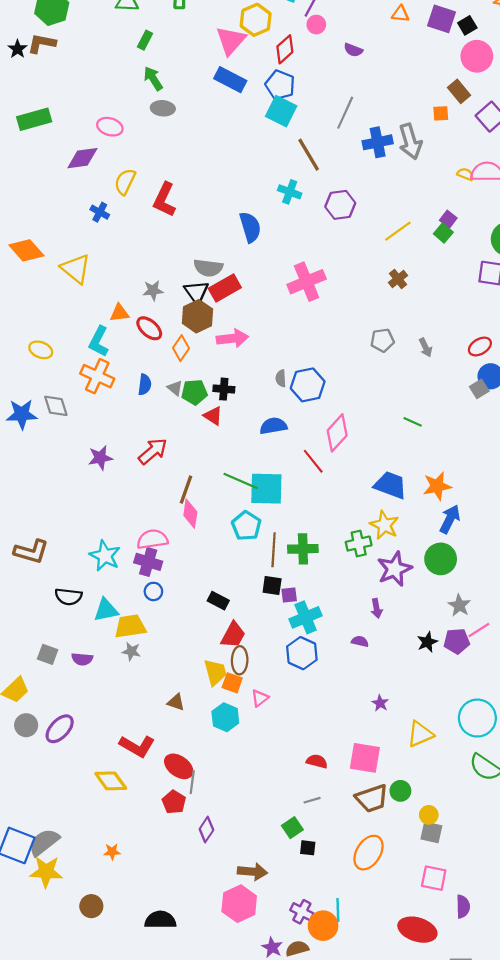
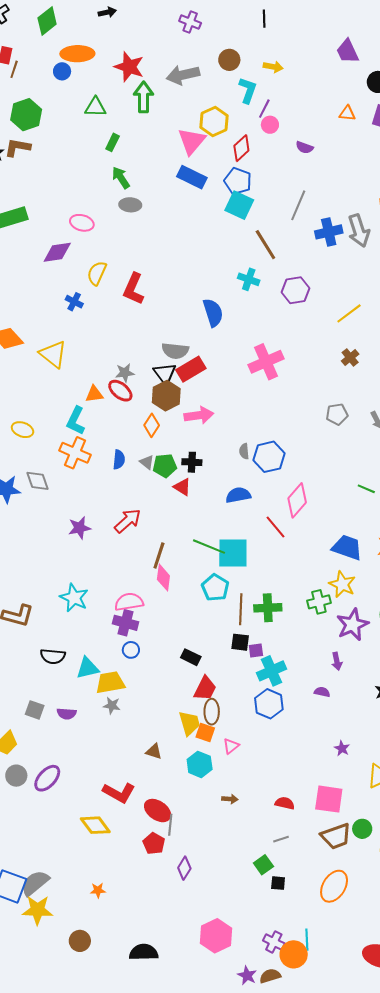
red ellipse: (149, 328) -> (120, 391), moved
cyan star: (105, 556) -> (74, 598), moved
brown arrow: (253, 872) -> (230, 799), moved, size x0.6

